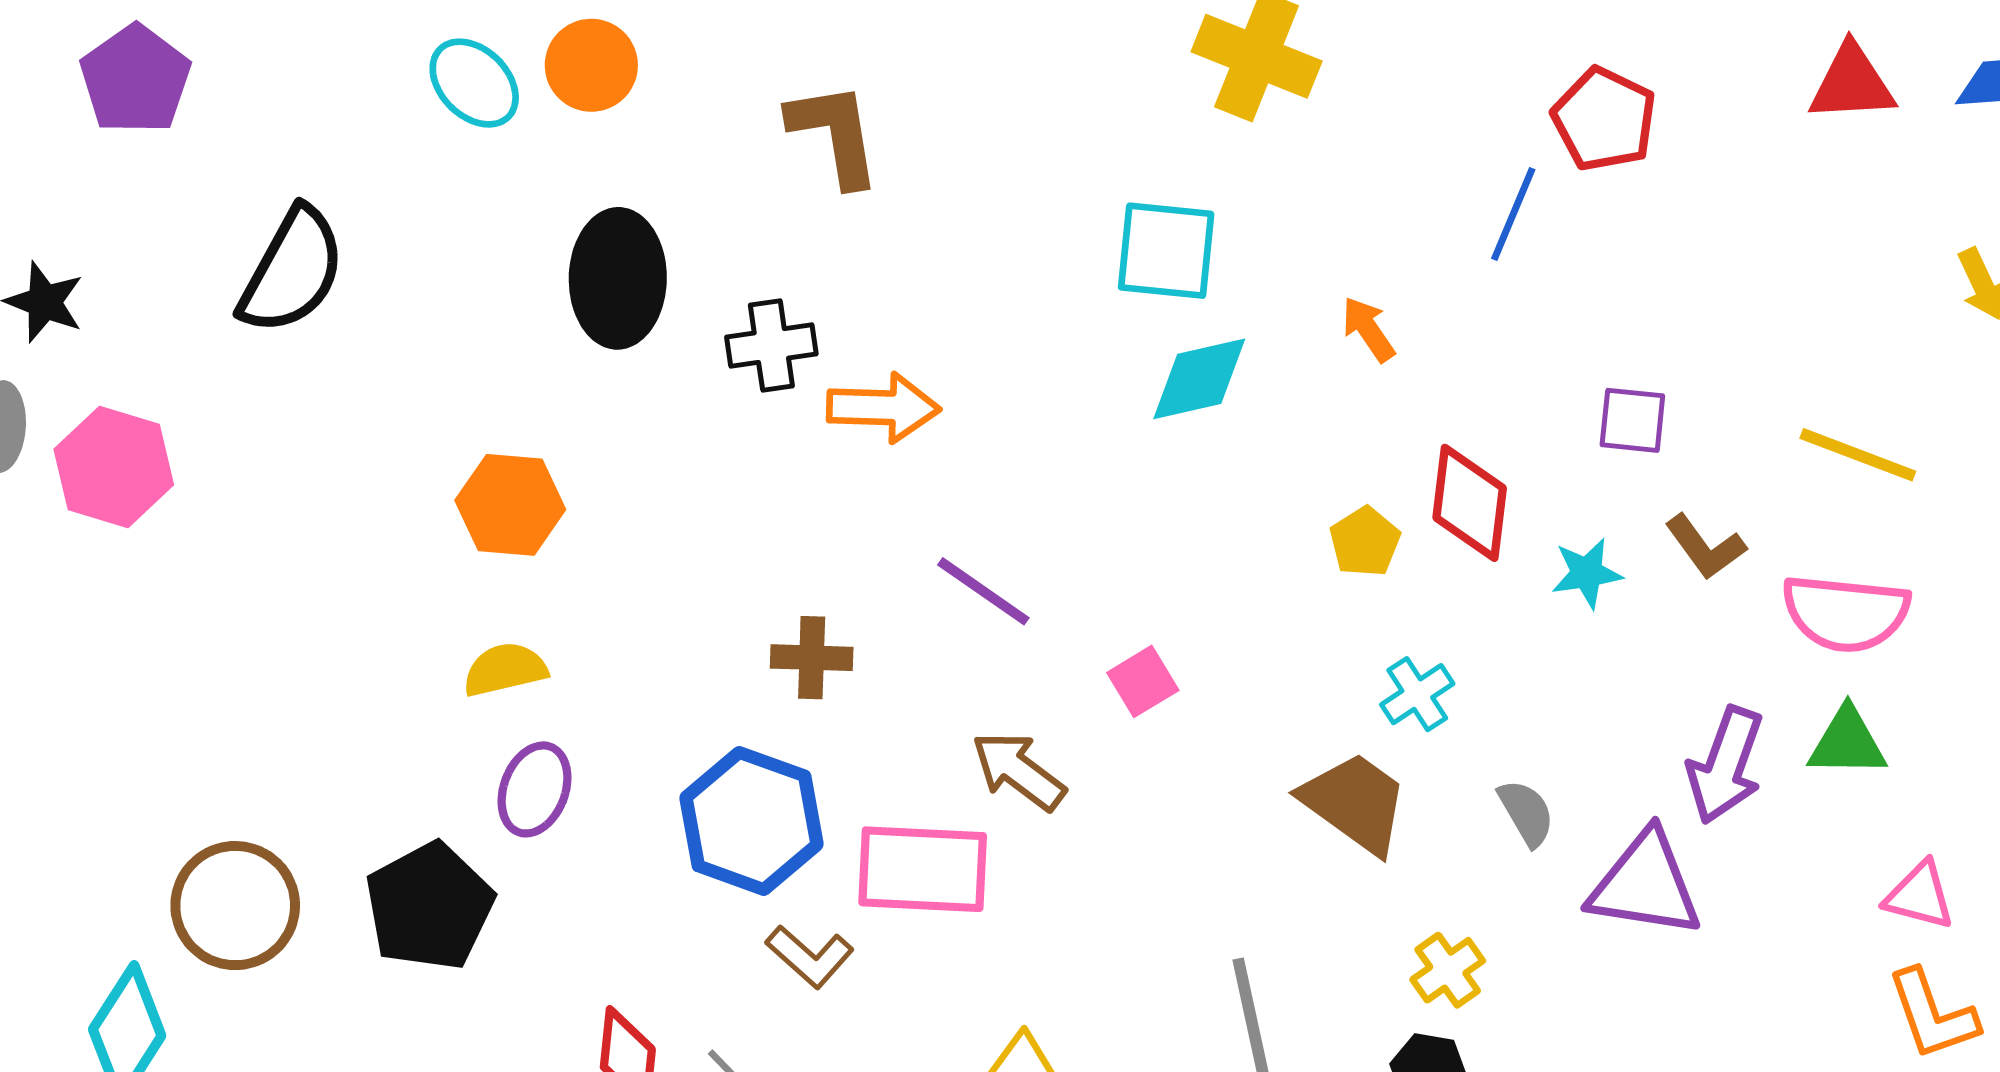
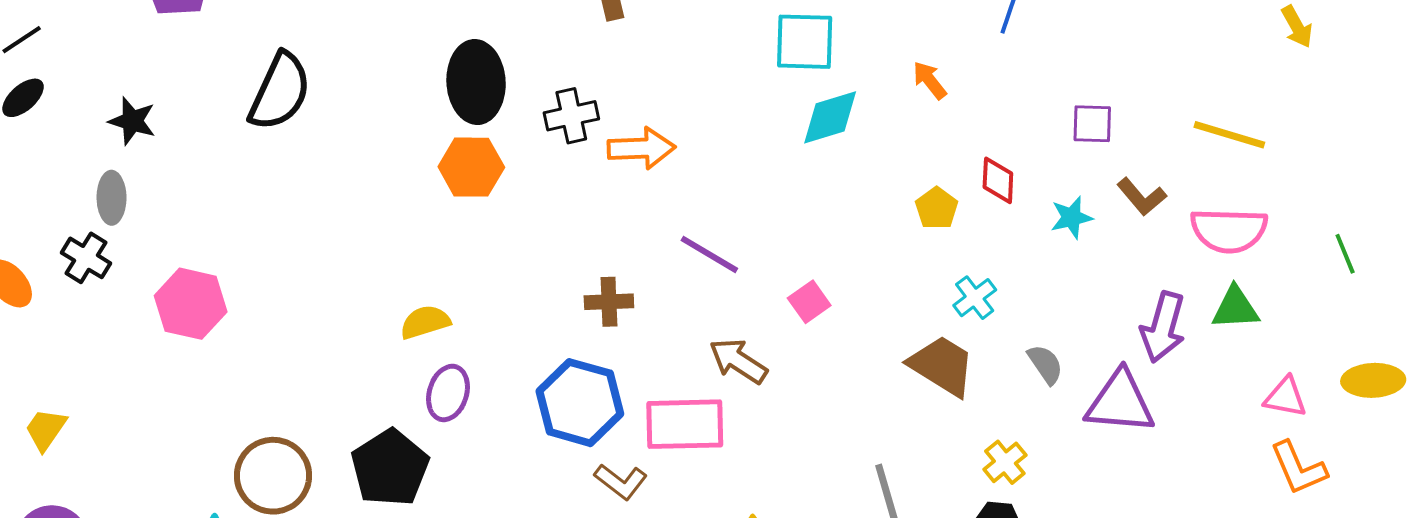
pink hexagon: (114, 467) -> (191, 304), moved
red diamond: (1470, 503) -> (998, 180), size x0.7
orange hexagon: (510, 505) -> (471, 167), moved

